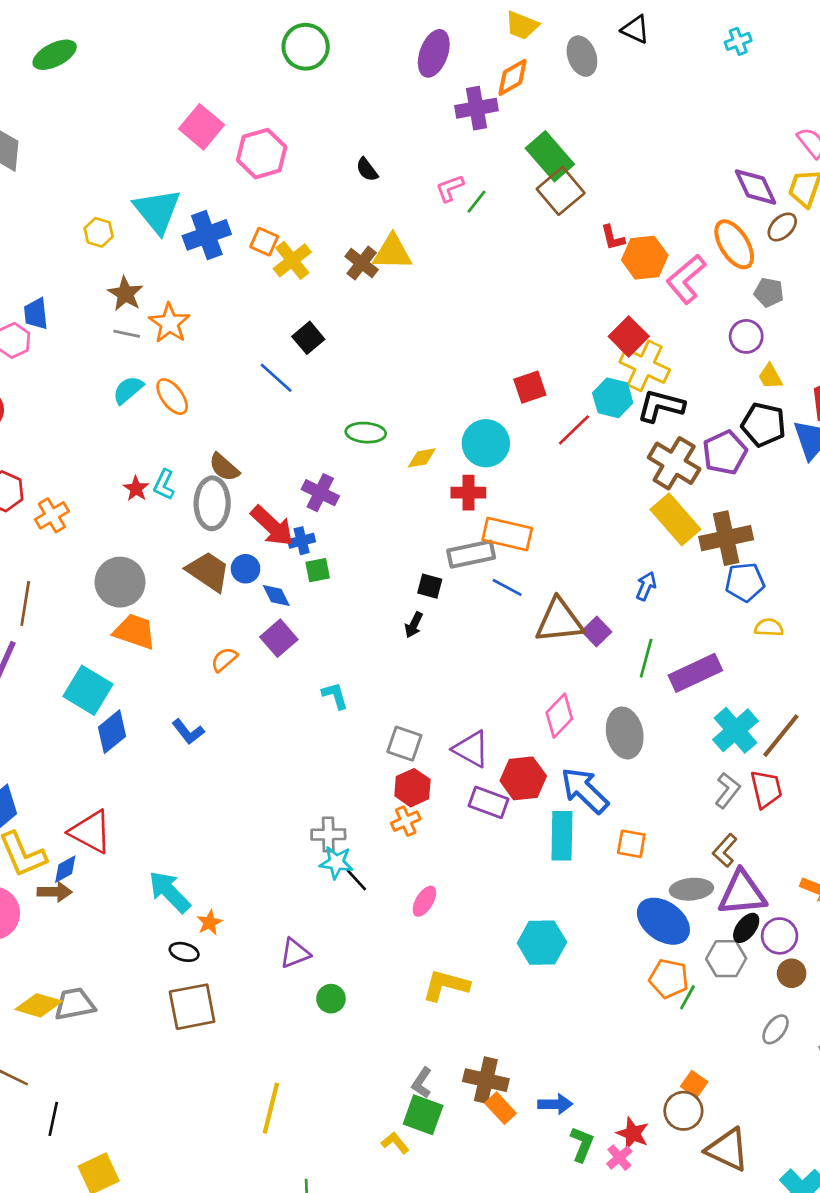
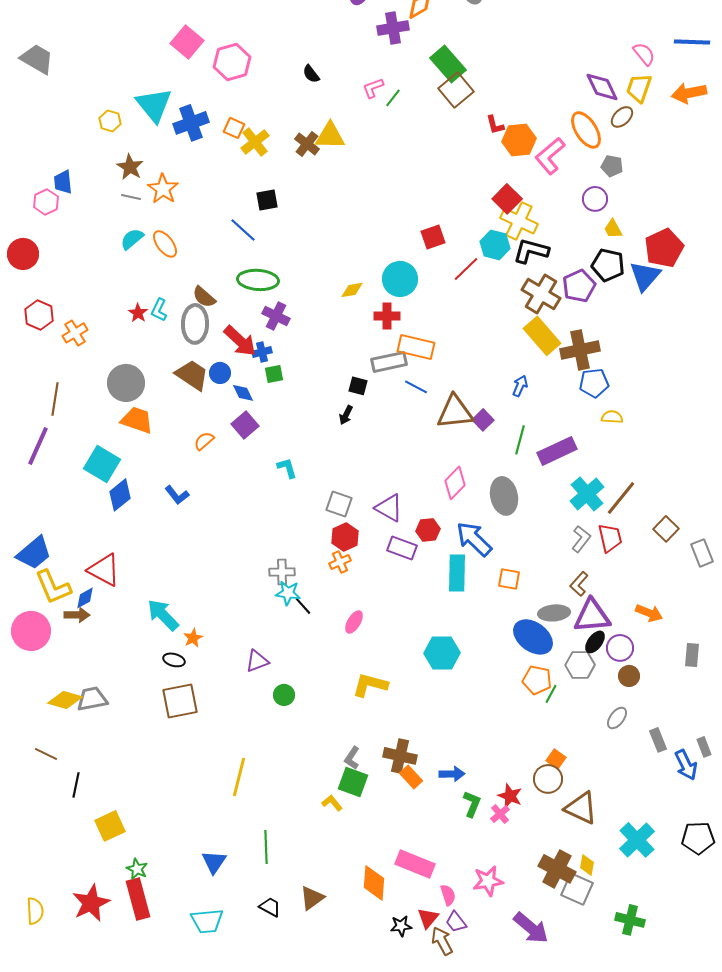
black square: (308, 338) -> (267, 200), turned 30
green ellipse: (366, 433) -> (258, 280), moved, size x1.4
red hexagon: (523, 778) -> (428, 530), size x0.7

